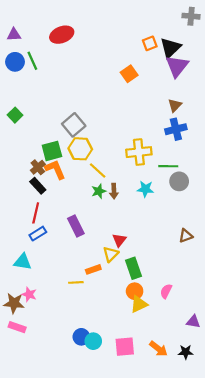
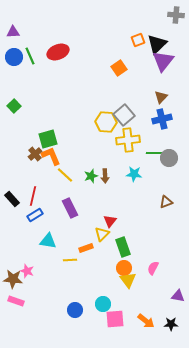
red ellipse: (62, 35) -> (58, 52), moved
gray square: (74, 125) -> (124, 115), moved
yellow hexagon: (80, 149) -> (106, 122), moved
yellow line: (98, 171) -> (65, 175), moved
gray circle: (179, 181) -> (169, 158), moved
black rectangle: (38, 186) -> (12, 199), moved
brown triangle: (186, 236) -> (166, 202), moved
cyan triangle: (23, 262) -> (48, 241), moved
yellow triangle: (139, 304) -> (128, 280), turned -42
cyan circle: (93, 341) -> (103, 304), moved

